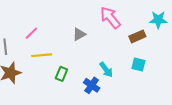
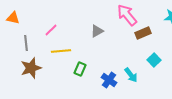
brown rectangle: (137, 36) -> (143, 33), moved
cyan square: (138, 65) -> (154, 60), turned 32
cyan arrow: (106, 70) -> (131, 75), moved

